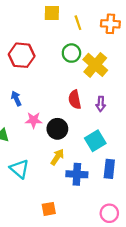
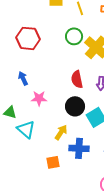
black circle: (57, 129) -> (75, 106), moved
cyan triangle: (19, 169) -> (26, 129), moved
orange square: (49, 209) -> (53, 162), moved

